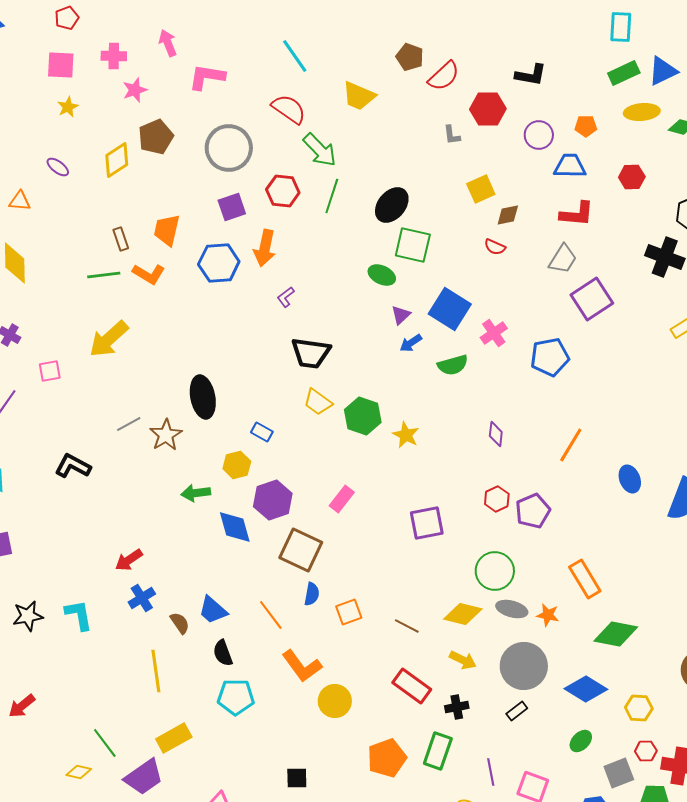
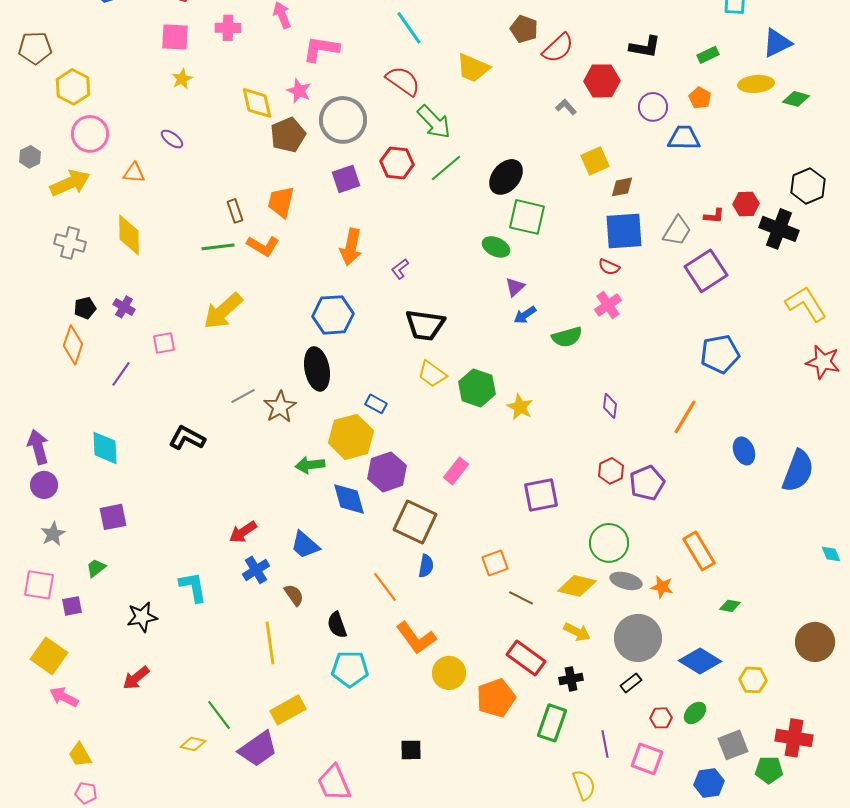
green rectangle: (624, 73) -> (708, 55), moved, size x0.7
pink star: (135, 90) -> (299, 91), moved, turned -30
orange pentagon: (586, 126) -> (700, 98), turned 30
gray L-shape: (452, 135) -> (566, 107), turned 145
brown pentagon: (156, 137) -> (288, 135), moved
yellow diamond: (117, 160) -> (257, 103), moved, turned -69
red hexagon: (632, 177) -> (746, 204), moved
green line: (332, 196) -> (446, 168), turned 32
red L-shape: (577, 214) -> (714, 216), moved, size x0.6
red semicircle: (495, 247) -> (609, 267), moved
orange arrow: (265, 248) -> (351, 247), moved
blue hexagon: (219, 263) -> (333, 315), moved
blue square: (450, 309) -> (624, 231), moved, turned -36
blue pentagon: (550, 357) -> (720, 354), moved
yellow hexagon: (237, 465) -> (351, 437), size x1.6
blue trapezoid: (213, 610) -> (305, 545), moved
orange square: (349, 612) -> (495, 563), moved
black star: (28, 616) -> (142, 617), moved
green diamond: (616, 634) -> (730, 606), size x0.5
red hexagon: (646, 751) -> (661, 718), moved
orange pentagon: (387, 758) -> (496, 698), moved

